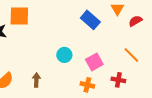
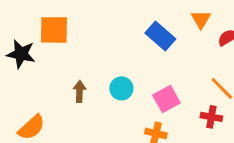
brown arrow: (36, 80) -> (79, 91), moved
red cross: (118, 80) -> (211, 117), moved

